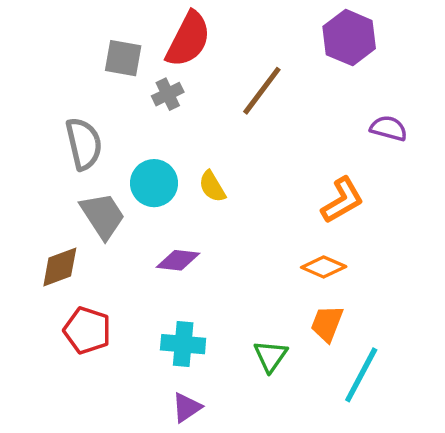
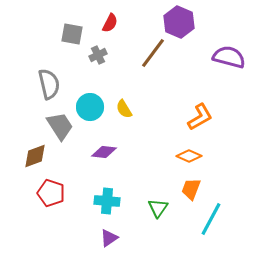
purple hexagon: (349, 38) -> (179, 22), moved
red semicircle: (188, 39) -> (110, 23), size x0.6
purple semicircle: (389, 128) -> (229, 57), moved, size x1.5

